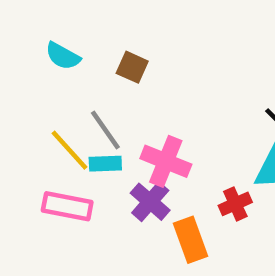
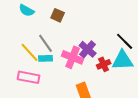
purple cross: (150, 202) -> (88, 49), moved
red cross: (235, 204) -> (104, 64), moved

